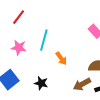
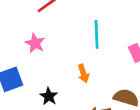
cyan line: (44, 40) -> (97, 34), moved, turned -35

